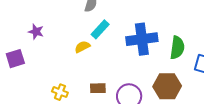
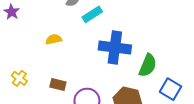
cyan rectangle: (100, 29) -> (92, 14), moved

